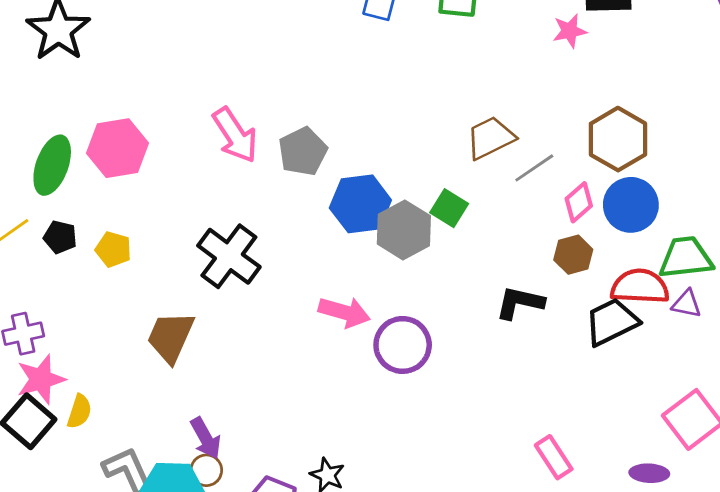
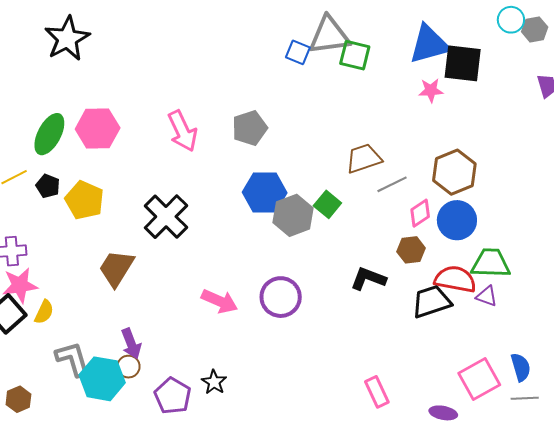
gray pentagon: (303, 151) -> (250, 128), moved
yellow pentagon: (113, 249) -> (84, 200), size x1.5
pink arrow: (344, 312) -> (219, 301), moved

